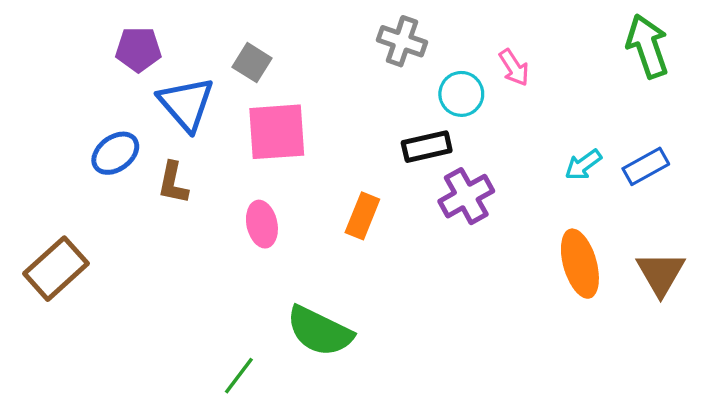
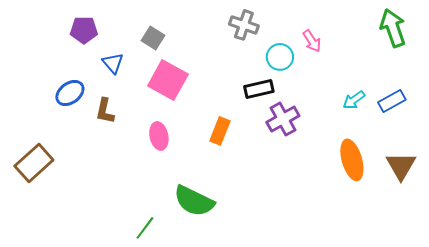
blue triangle: (186, 104) -> (113, 63), size x0.6
pink square: (277, 132) -> (168, 80), turned 33

